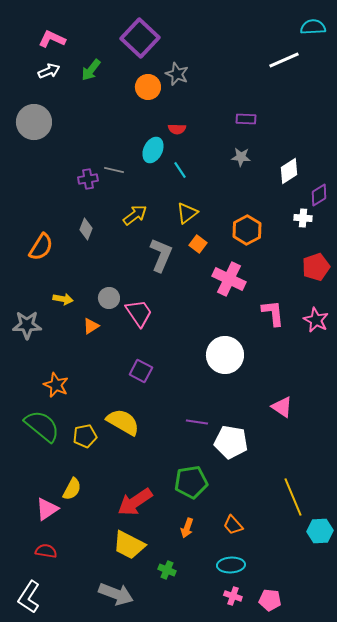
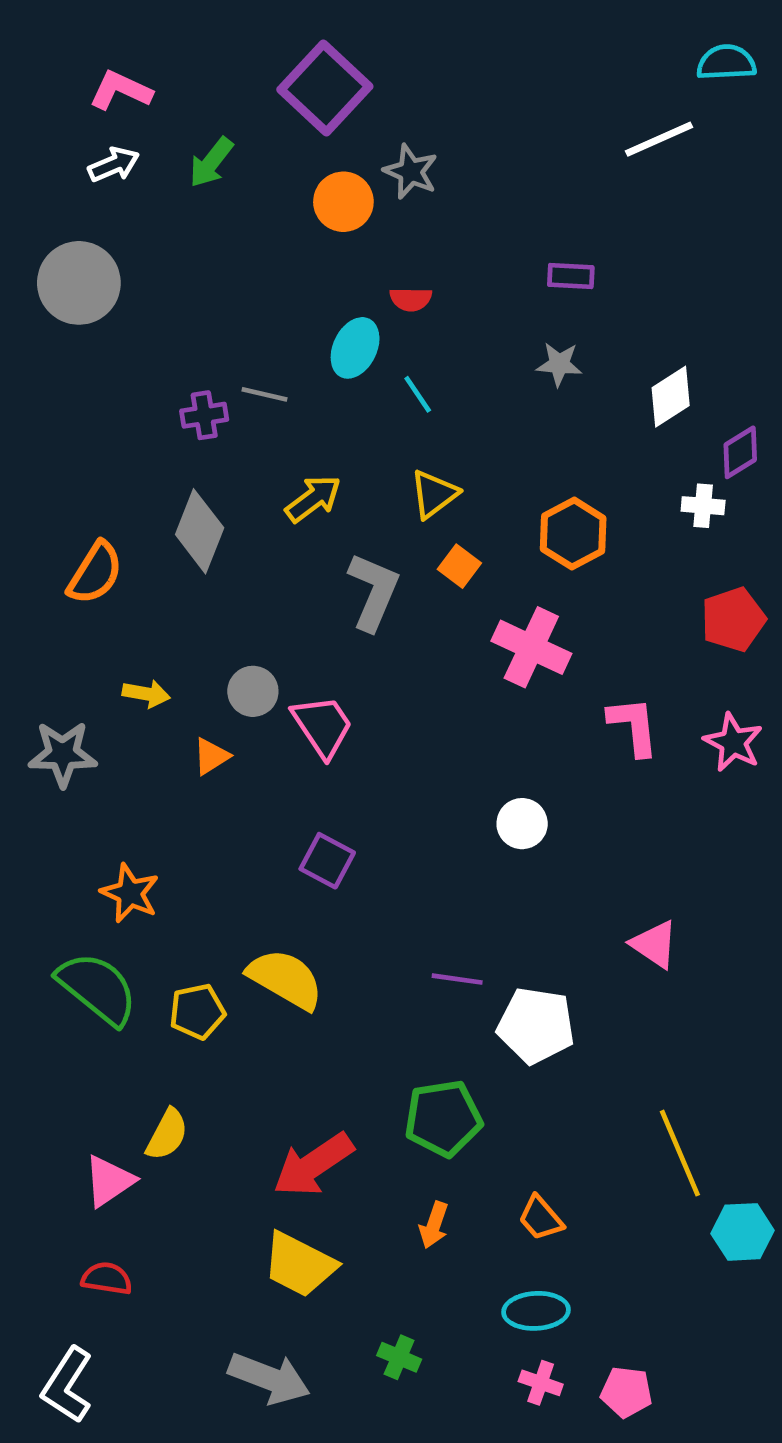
gray diamond: (86, 229) -> (200, 531), size x1.6
white circle: (225, 355) -> (522, 824), size x0.6
green cross: (167, 570) -> (399, 1357), moved

